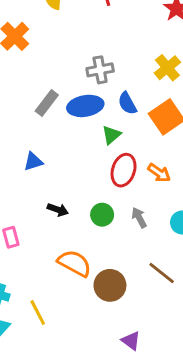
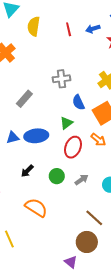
blue ellipse: (85, 106) -> (36, 136), moved
orange arrow: (159, 173) -> (98, 140), moved
black arrow: (58, 210) -> (27, 171), turned 112
gray arrow: (139, 218) -> (82, 180), turned 80
brown circle: (110, 285) -> (87, 242), moved

